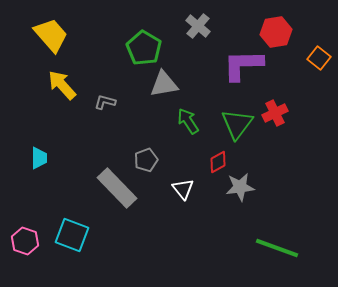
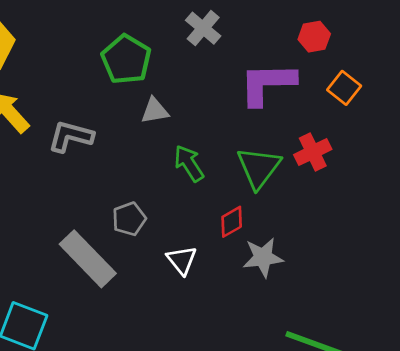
red hexagon: (276, 32) -> (314, 37), size x0.7
orange square: (319, 58) -> (344, 88), moved
gray triangle: (164, 84) -> (155, 111), size x0.7
gray L-shape: (105, 102) -> (71, 136), size x1.5

